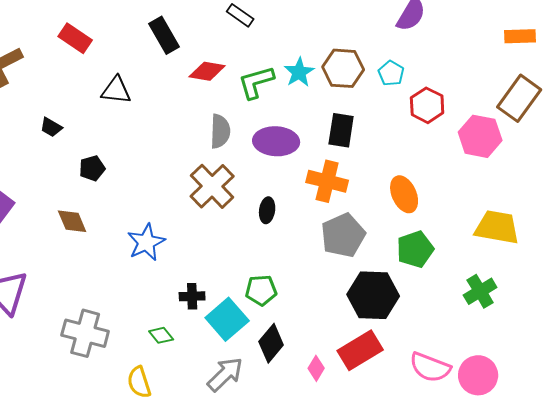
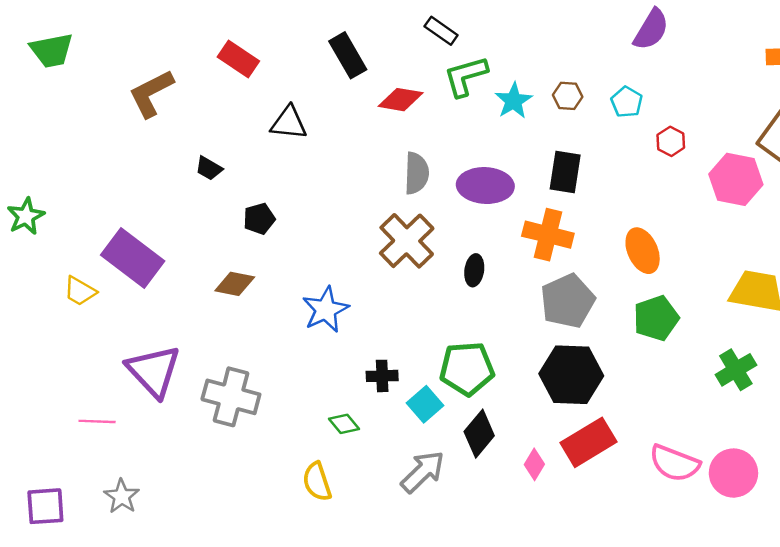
brown hexagon: (343, 68) -> (568, 96), size x0.6
green L-shape: (256, 82) -> (466, 76), moved
red hexagon: (427, 105) -> (671, 141), size x0.7
brown diamond: (72, 221) -> (235, 284), turned -56
green pentagon: (261, 290) -> (467, 369), size x1.4
black hexagon: (373, 295) -> (571, 375), moved
cyan square: (227, 319) -> (425, 404), size x0.7
gray cross: (85, 333) -> (231, 397), moved

